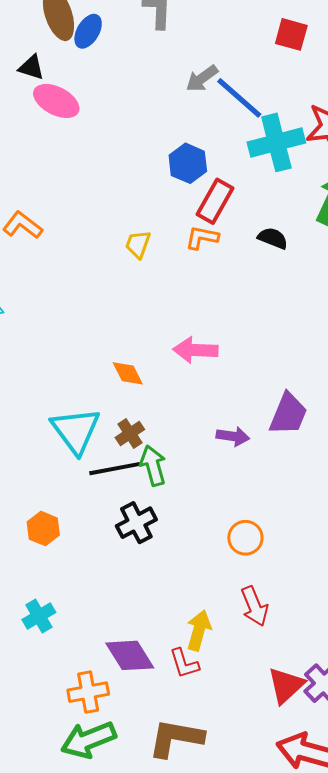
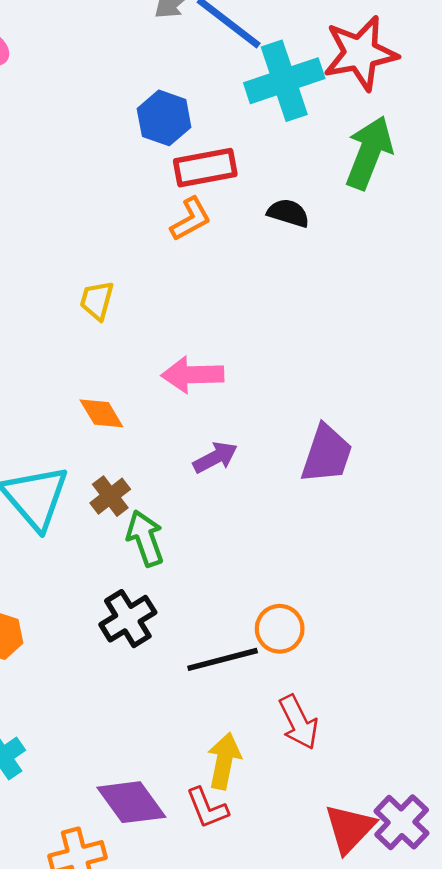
red rectangle: (215, 201) -> (205, 168), turned 54
orange L-shape: (202, 238) -> (191, 219), turned 144
yellow trapezoid: (138, 244) -> (97, 300), moved
purple arrow: (233, 436) -> (215, 457), moved, turned -32
black line: (115, 469) -> (223, 659), moved

